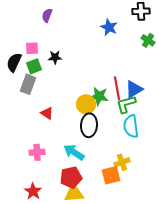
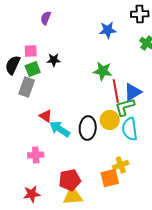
blue star: (109, 27) -> (108, 30), turned -30
green star: (99, 96) -> (103, 71), moved
yellow circle: (86, 104) -> (110, 120), moved
cyan arrow: (74, 152) -> (60, 129), moved
red star: (33, 191) -> (32, 194), turned 30

